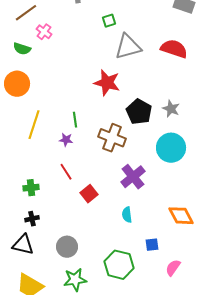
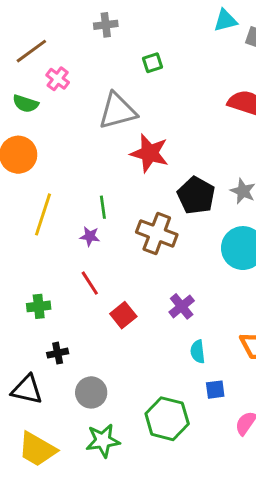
gray triangle: (128, 47) -> (117, 111), moved
purple cross: (133, 177) -> (182, 306), moved, size x0.7
cyan semicircle: (127, 215) -> (198, 352), moved
black cross: (32, 219) -> (58, 353), moved

